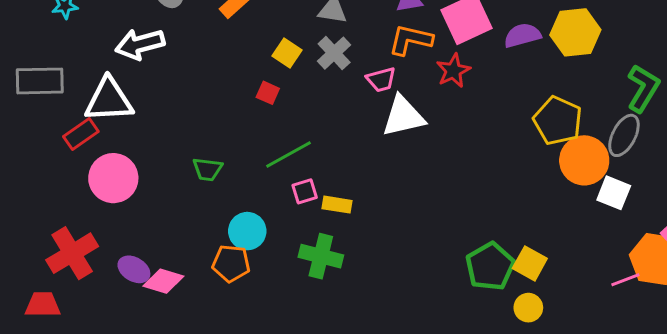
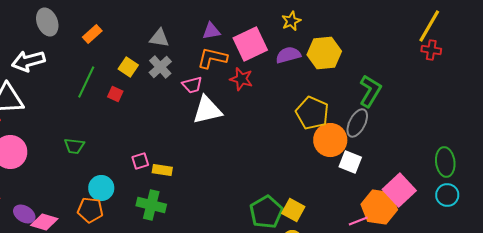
red star: (453, 71) -> (241, 79), turned -30
green line: (288, 155) -> (86, 82), moved, turned -36

